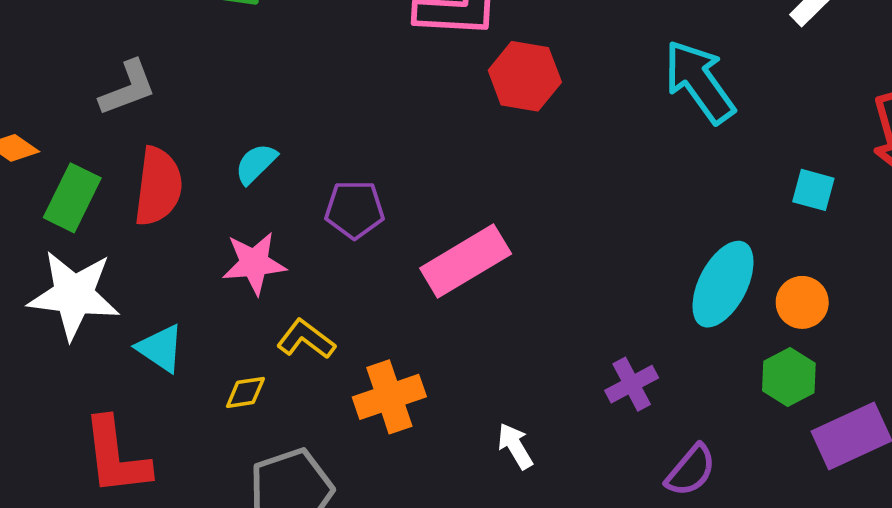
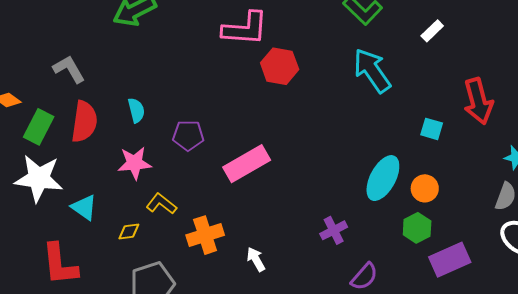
gray L-shape: (128, 88) -> (69, 69), turned -100
cyan semicircle: (256, 164) -> (136, 110), turned 120
white arrow: (515, 446) -> (256, 259), moved

